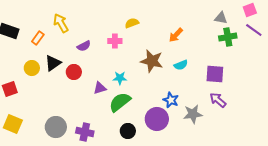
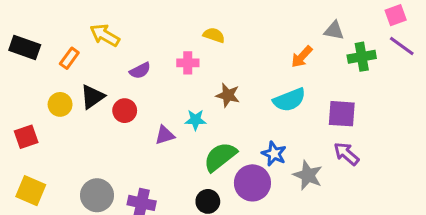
gray triangle: (221, 18) -> (334, 31), moved
yellow arrow: (61, 23) -> (105, 35), turned -30
yellow semicircle: (132, 23) -> (214, 35), turned 40
orange arrow: (176, 35) -> (302, 57), moved
brown star: (152, 61) -> (228, 95), moved, size x0.7
cyan semicircle: (181, 65) -> (289, 100), size x1.5
green semicircle: (120, 102) -> (220, 157), moved
gray star: (193, 114) -> (308, 175), turned 30

